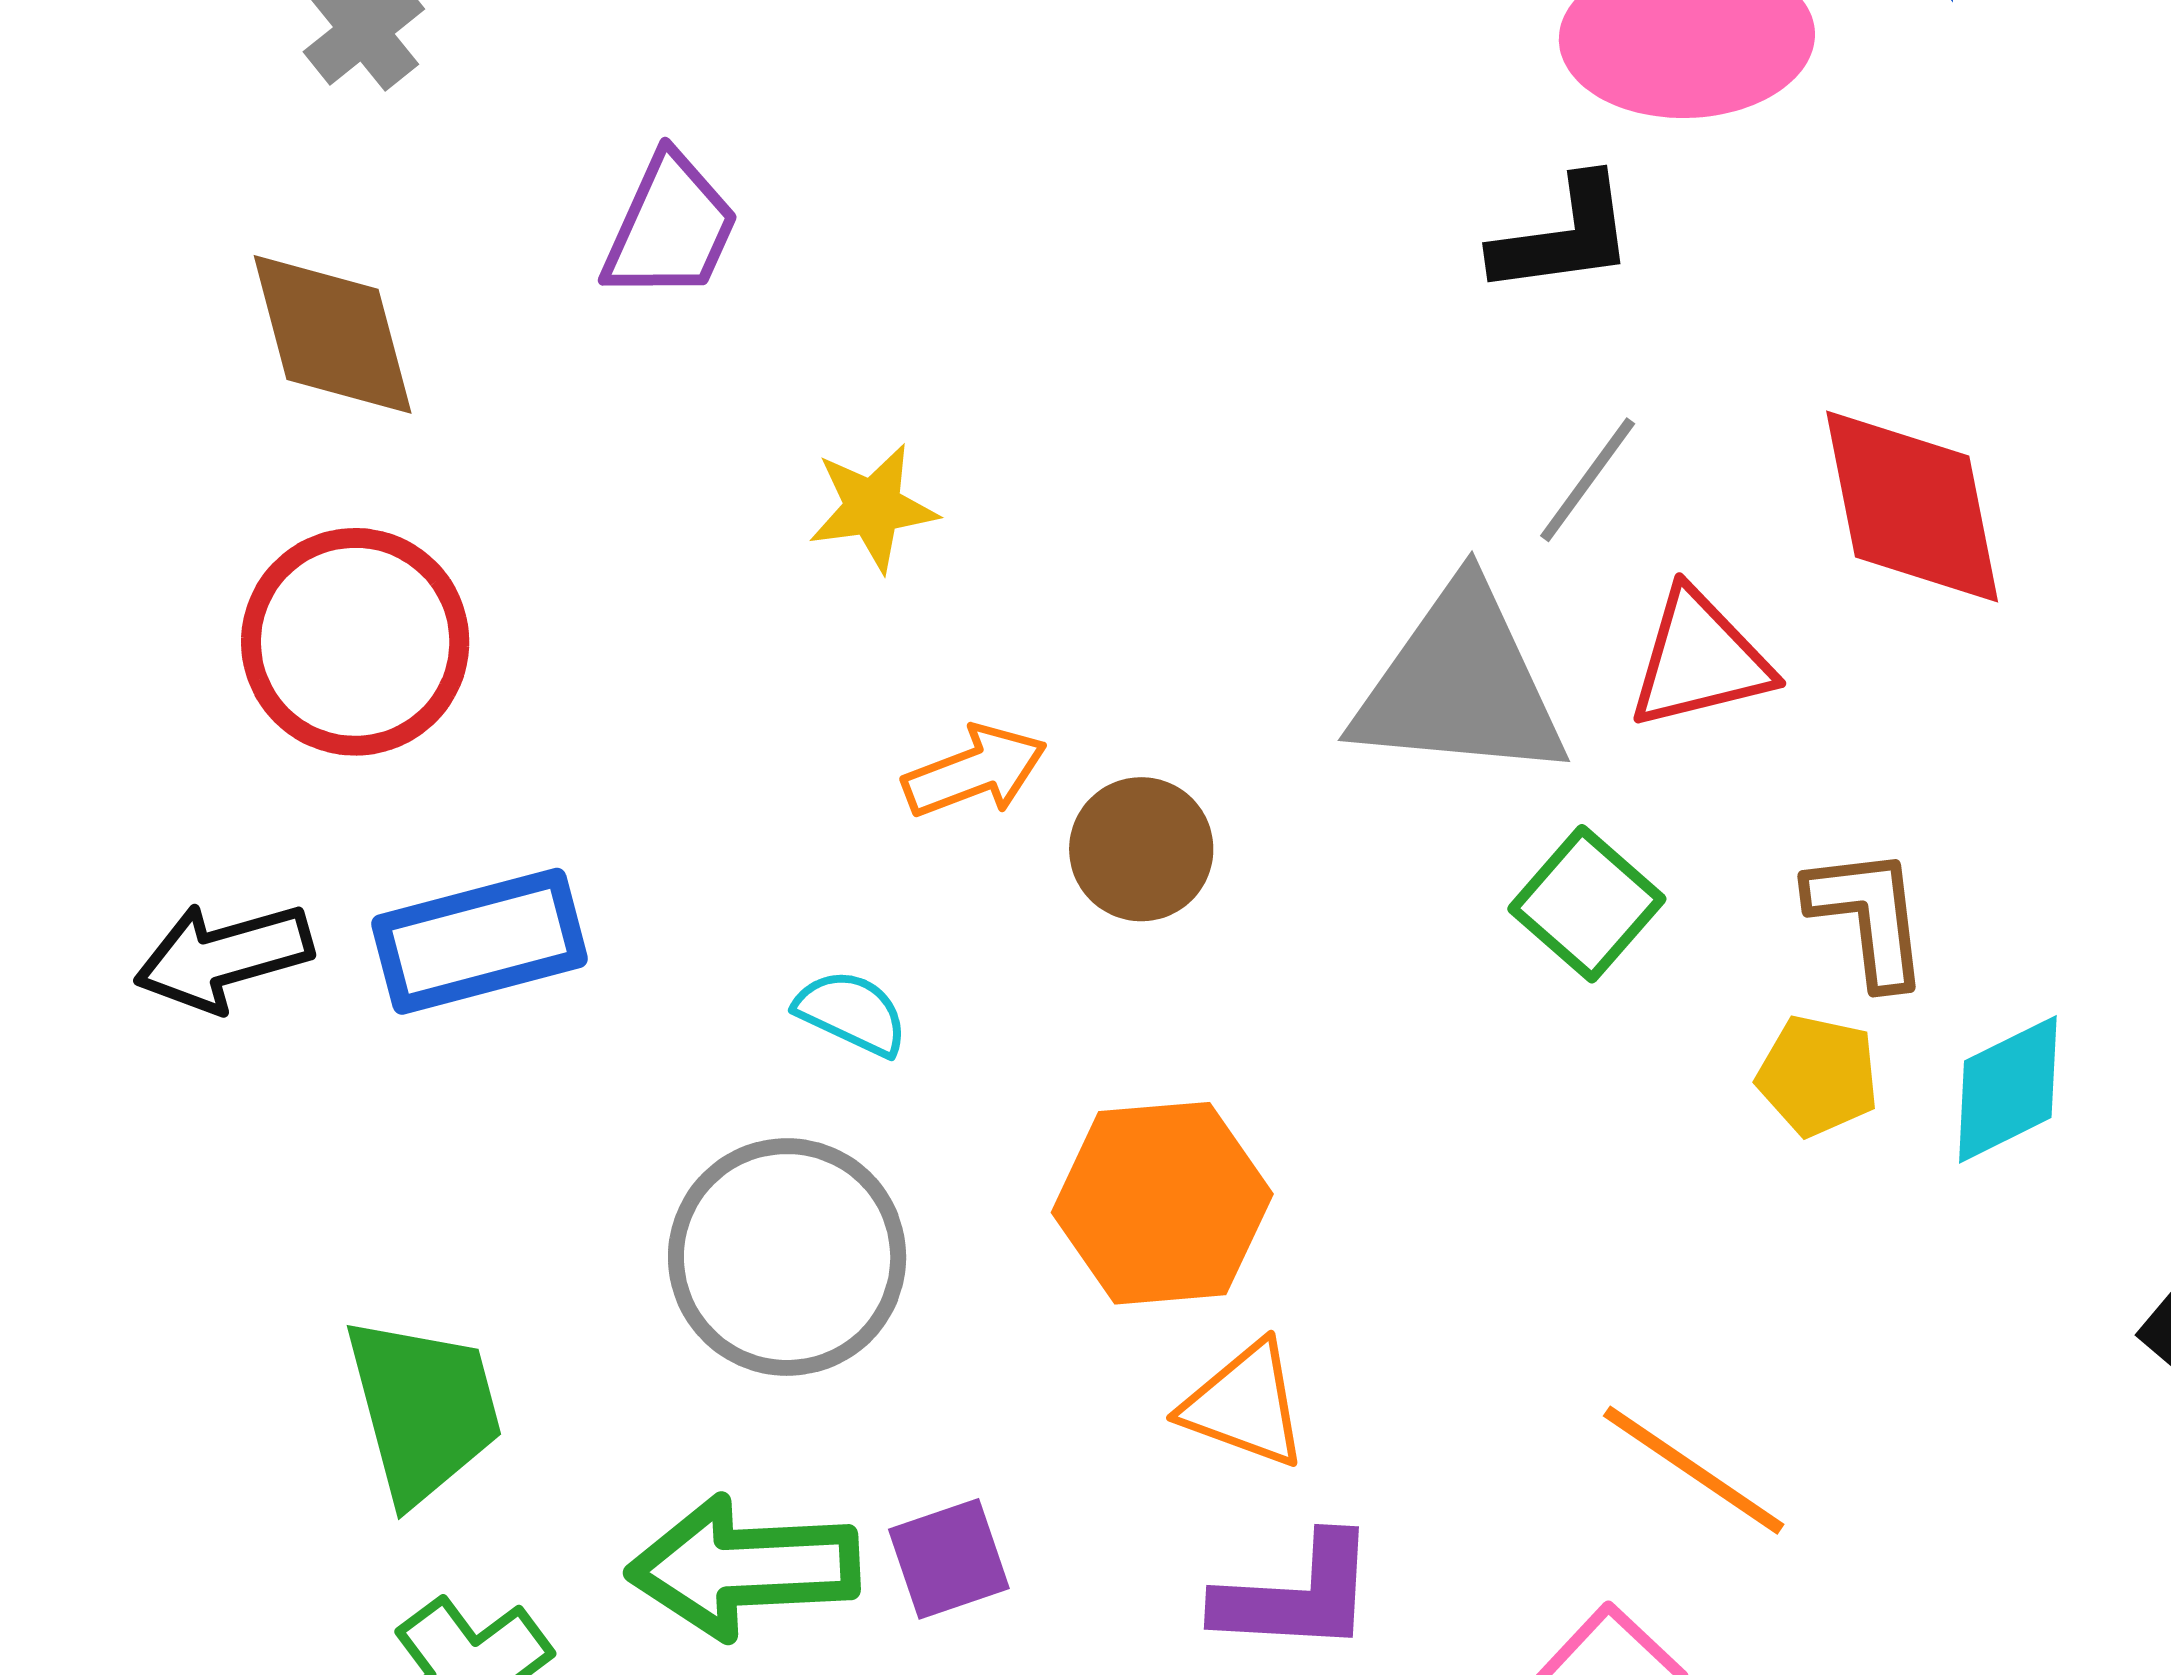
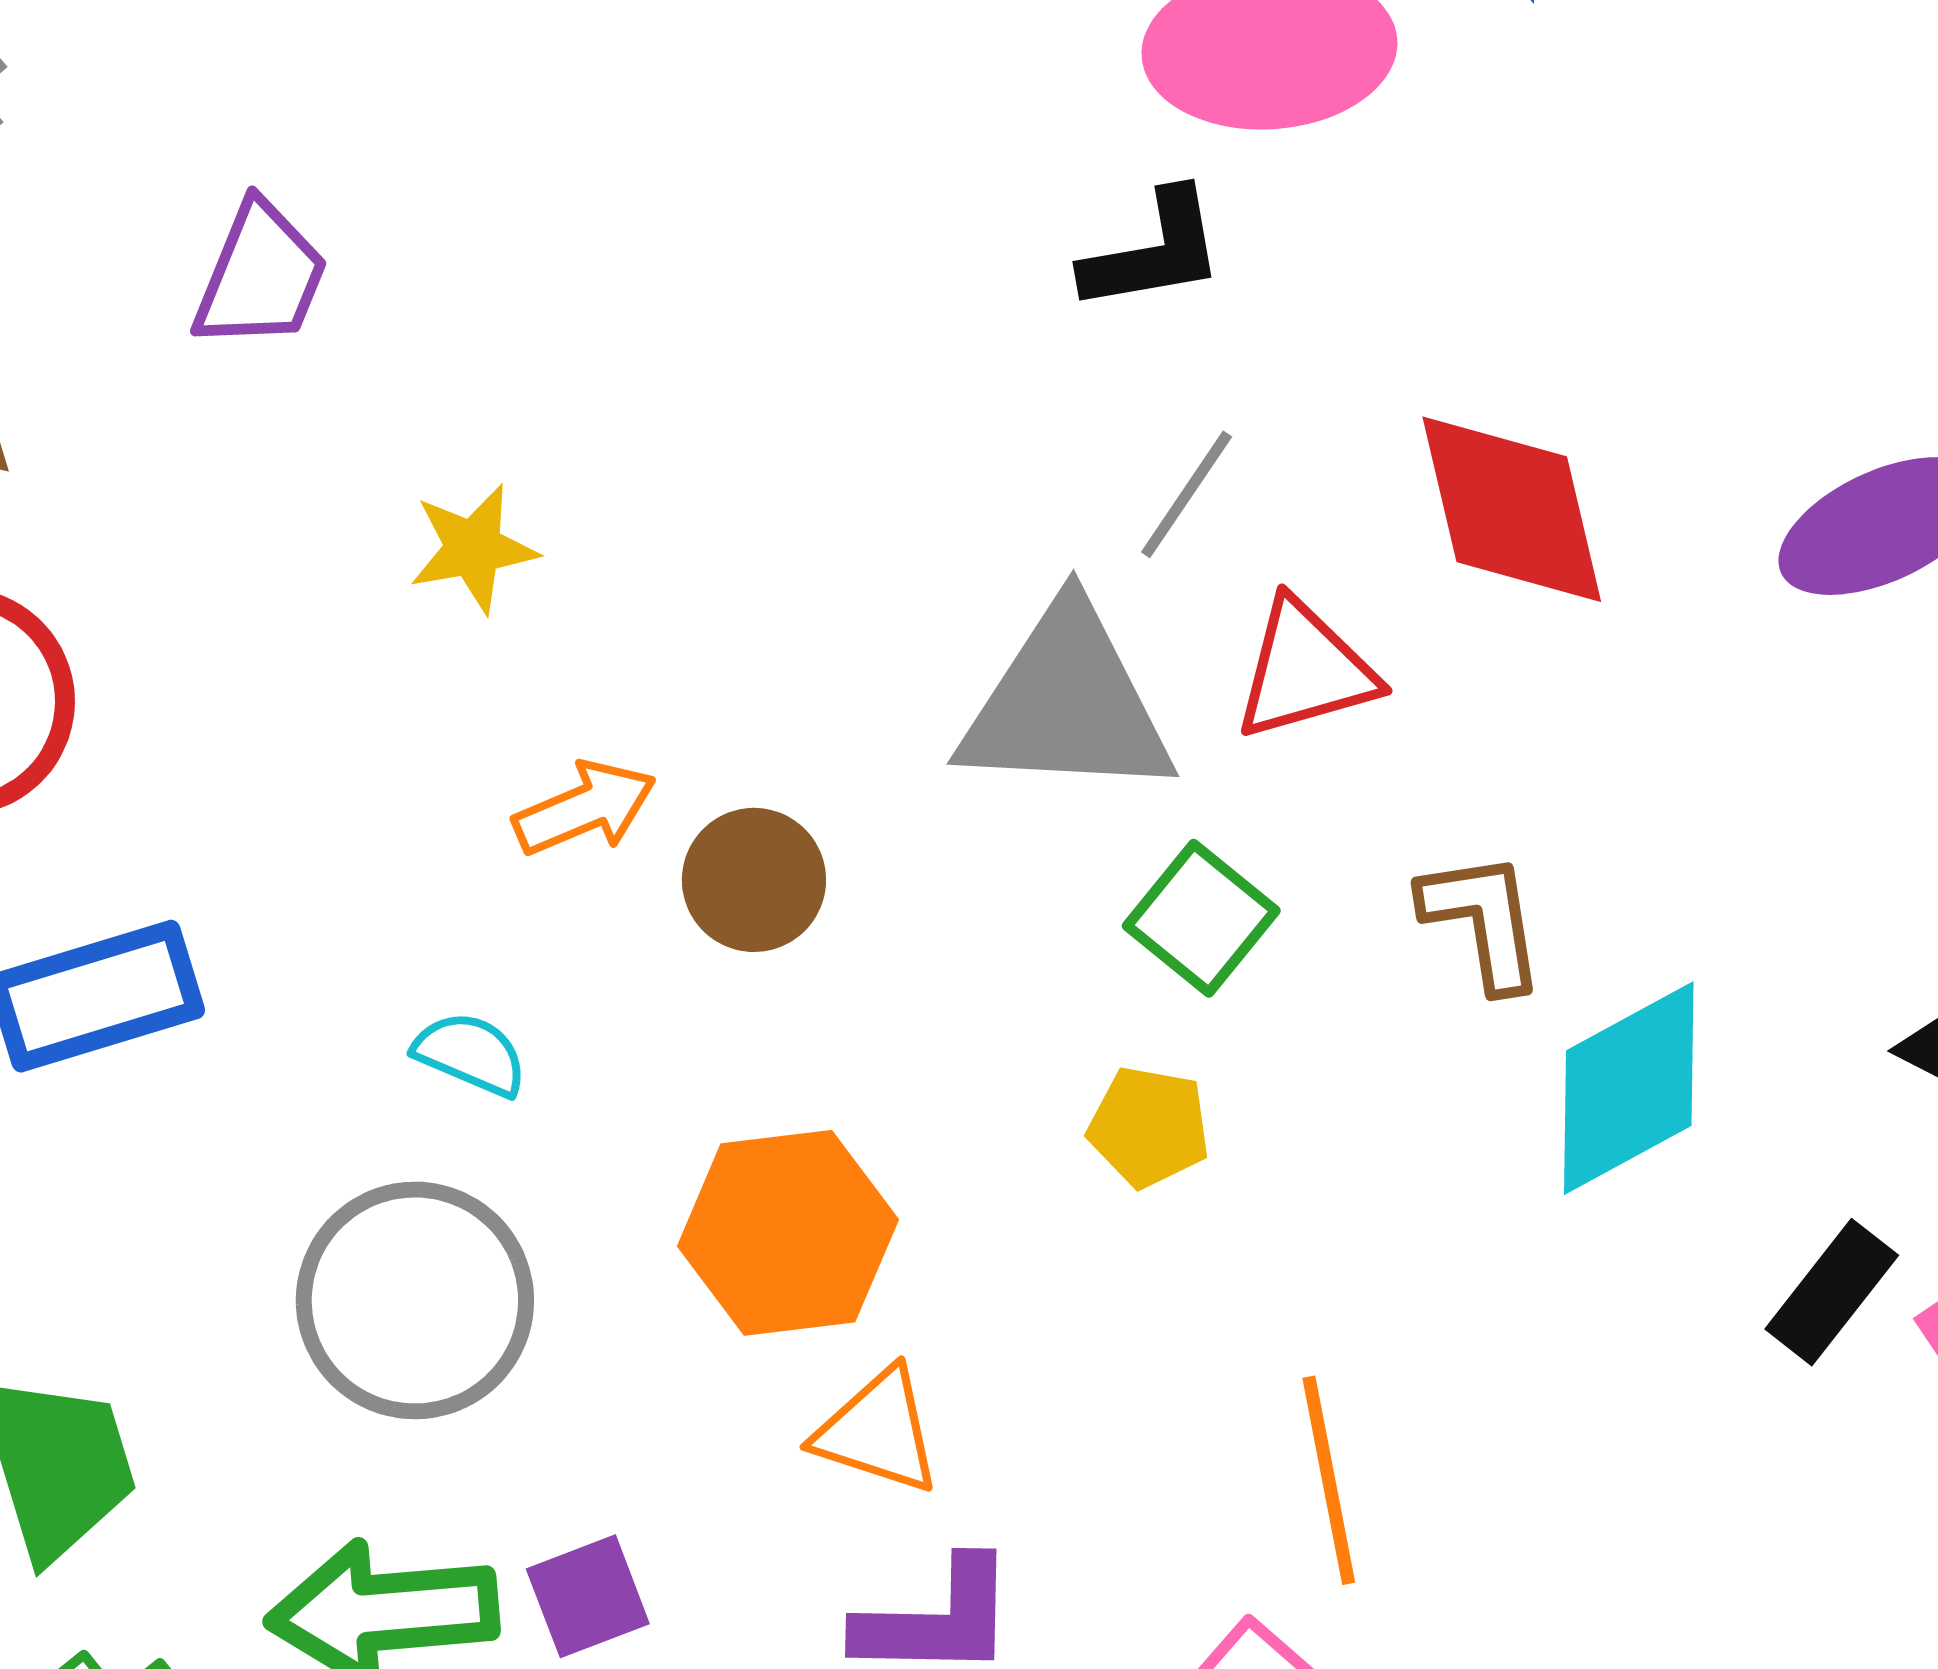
yellow pentagon: (1818, 1076) -> (1149, 1127), moved
cyan diamond: (2008, 1089) -> (1629, 1088), size x1.4
orange line: (1694, 1470) -> (1329, 1480), turned 47

